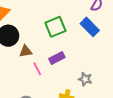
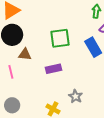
pink line: (37, 69) -> (11, 72), moved

